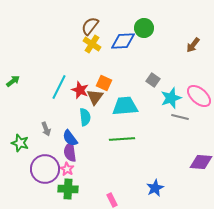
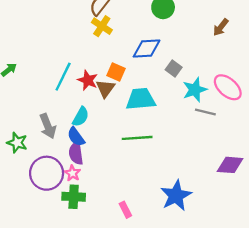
blue diamond: (123, 41) -> (147, 48), moved
cyan semicircle: (85, 117) -> (81, 117), moved, turned 36
gray arrow: (46, 129) -> (48, 126), size x1.5
blue star: (155, 188) -> (176, 196), size x1.5

